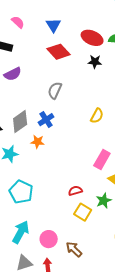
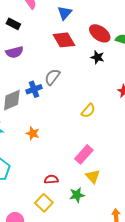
blue cross: (46, 120) -> (34, 89), moved
orange star: (37, 142) -> (33, 133), moved
yellow square: (83, 212) -> (44, 203), moved

